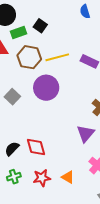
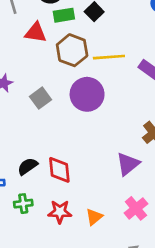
orange triangle: (68, 177) -> (94, 217), turned 40

